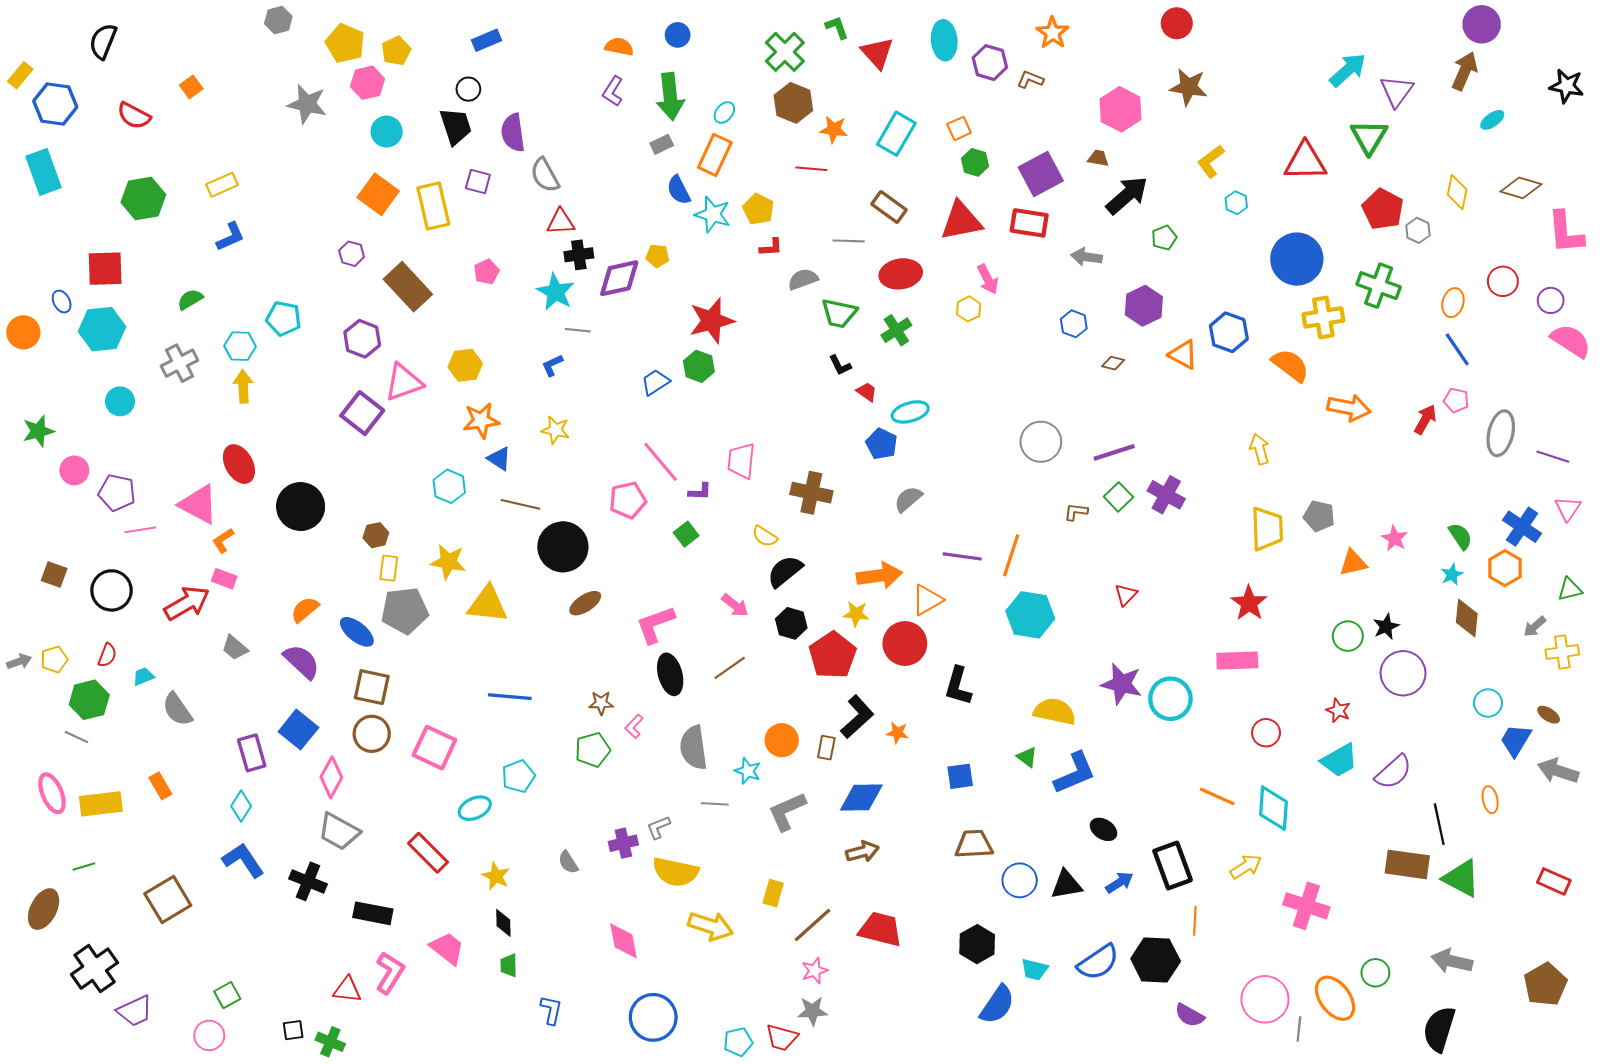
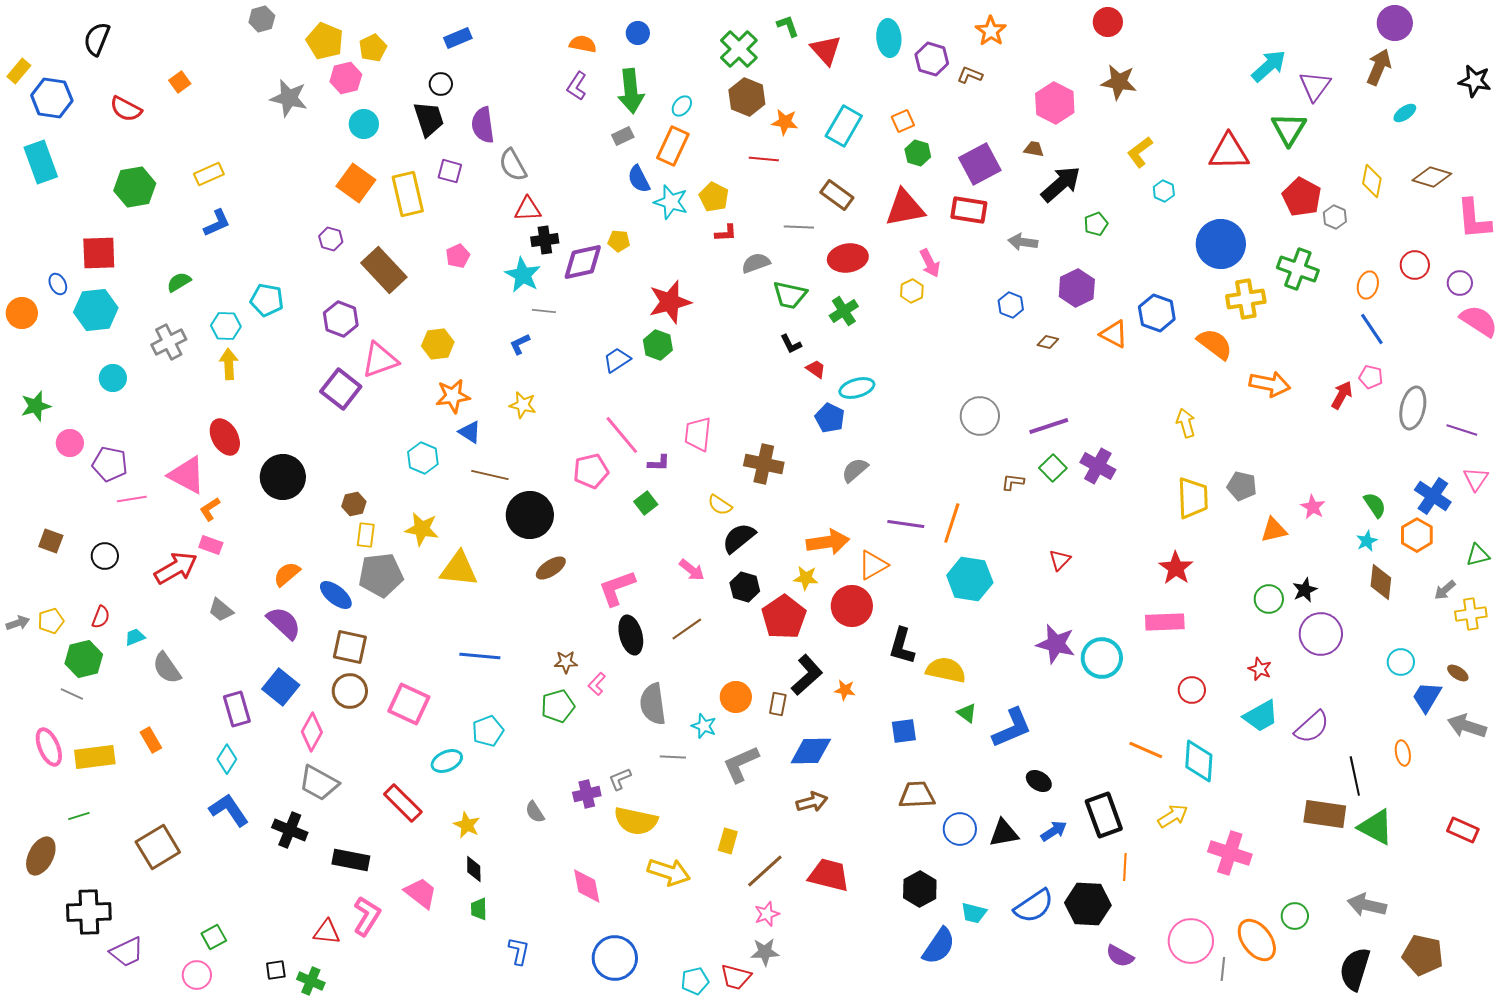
black circle: (112, 590) -> (105, 556), size x0.7
yellow semicircle: (1055, 711) -> (946, 670), moved
black cross: (95, 969) -> (89, 912), turned 33
brown pentagon: (1545, 984) -> (1423, 955), moved, turned -30

